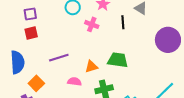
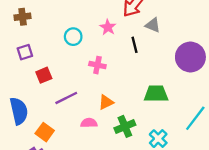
pink cross: (92, 24) -> (97, 65), moved
red square: (31, 33) -> (44, 75), moved
green trapezoid: (118, 60) -> (156, 94), moved

